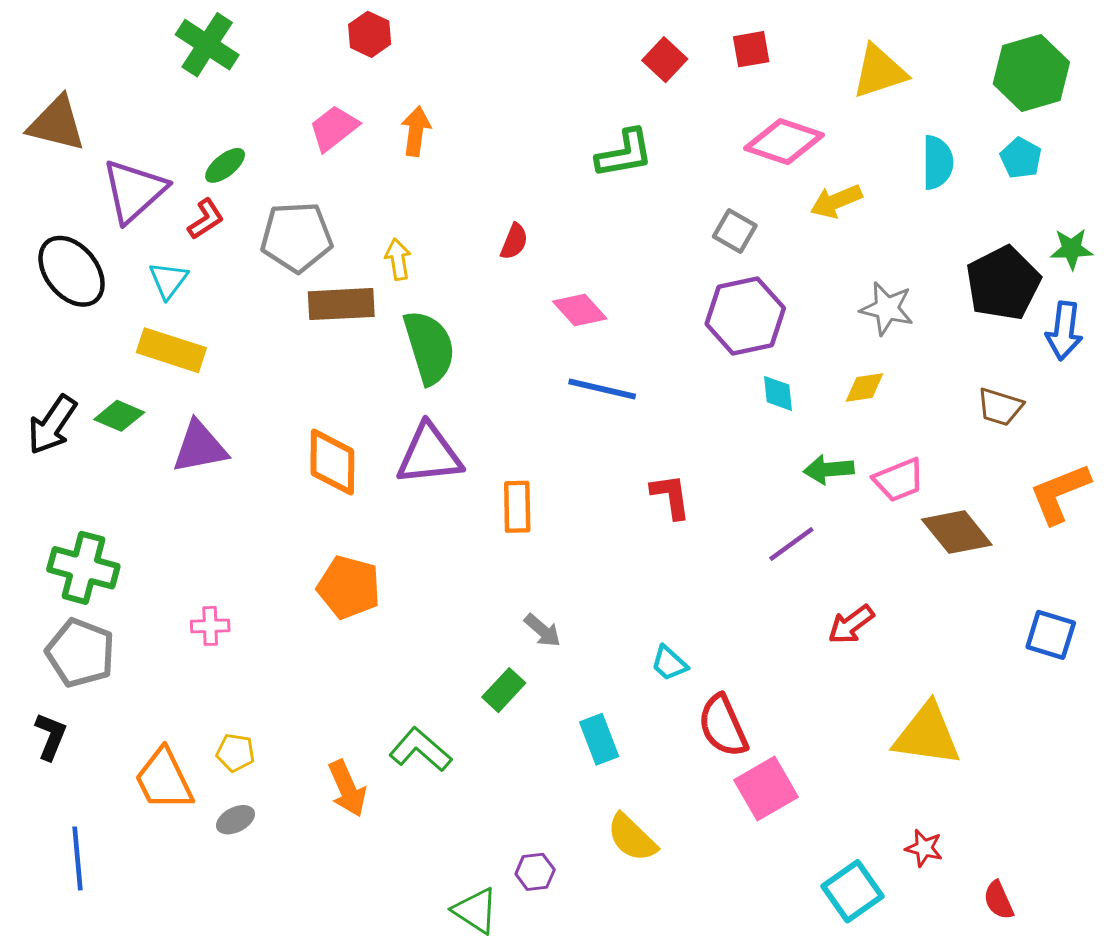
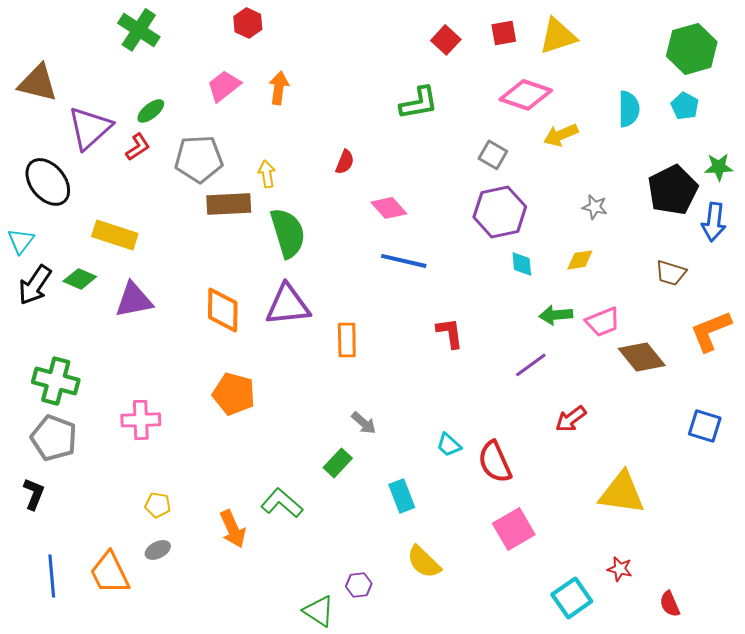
yellow triangle: (879, 72) -> (558, 36), moved
cyan triangle: (168, 280) -> (21, 241), moved
gray star: (887, 309) -> (595, 207), size x0.7
pink cross: (210, 626) -> (141, 420), size x1.5
red semicircle: (723, 726) -> (495, 462), moved
orange trapezoid: (164, 779) -> (110, 573), moved

